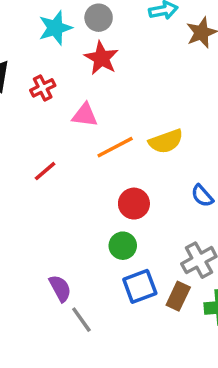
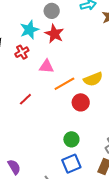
cyan star: (55, 28) -> (29, 30), moved
red circle: (134, 204) -> (81, 102), moved
blue square: (140, 286) -> (71, 164), moved
purple semicircle: (60, 288) -> (14, 167), moved

